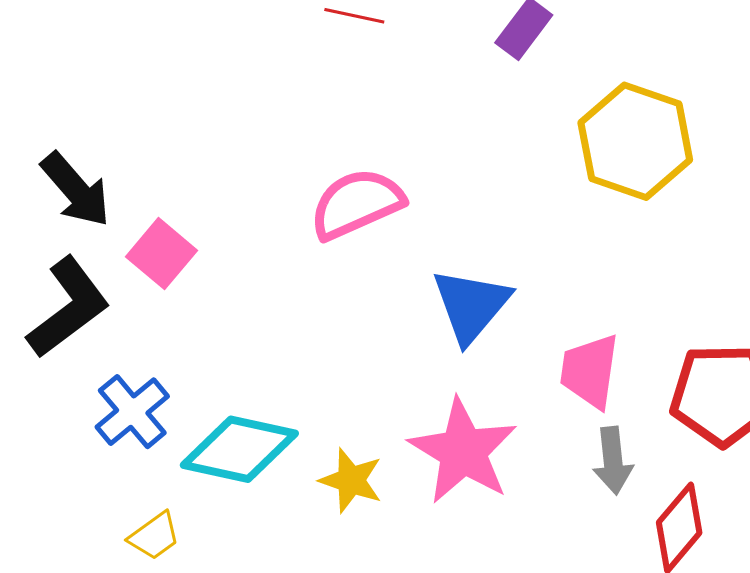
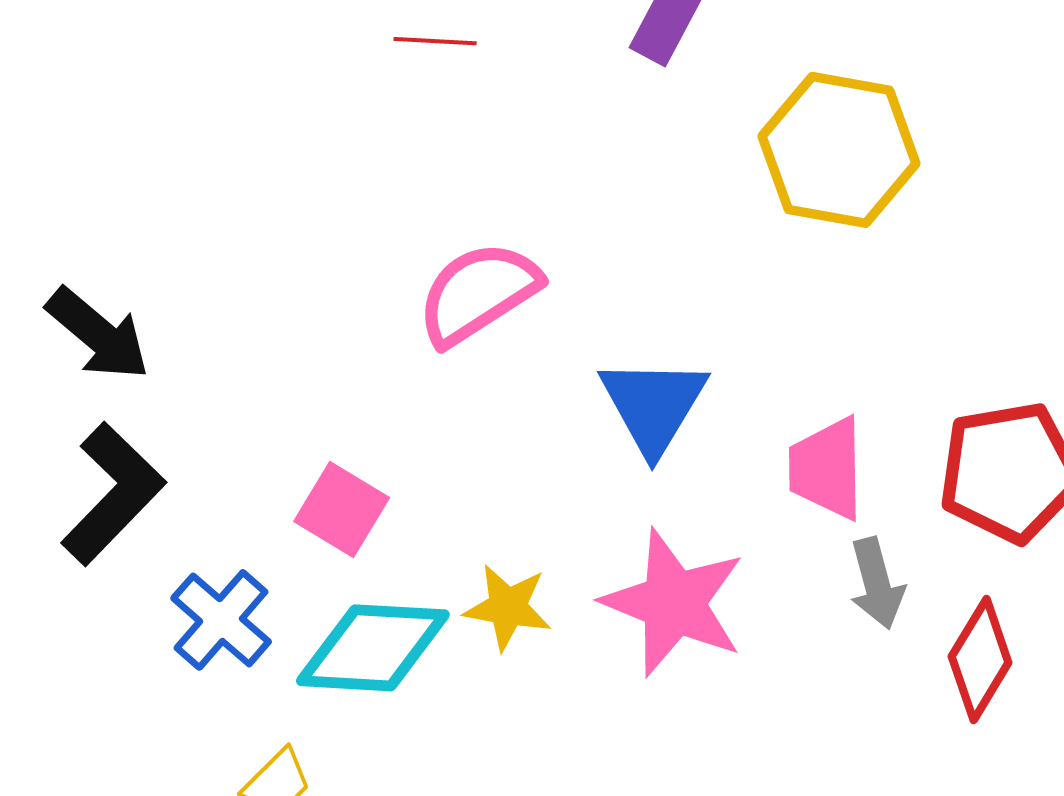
pink square: (161, 254) -> (342, 510), moved
yellow star: (351, 480) -> (508, 607), moved

